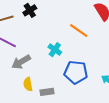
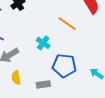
gray rectangle: (47, 92) -> (43, 84), moved

